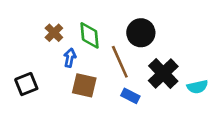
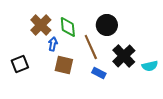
brown cross: (54, 33) -> (41, 25), size x1.5

